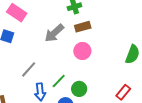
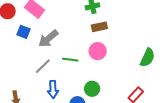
gray arrow: (54, 33) -> (48, 39), moved
green line: (59, 81) -> (70, 60), moved, turned 49

